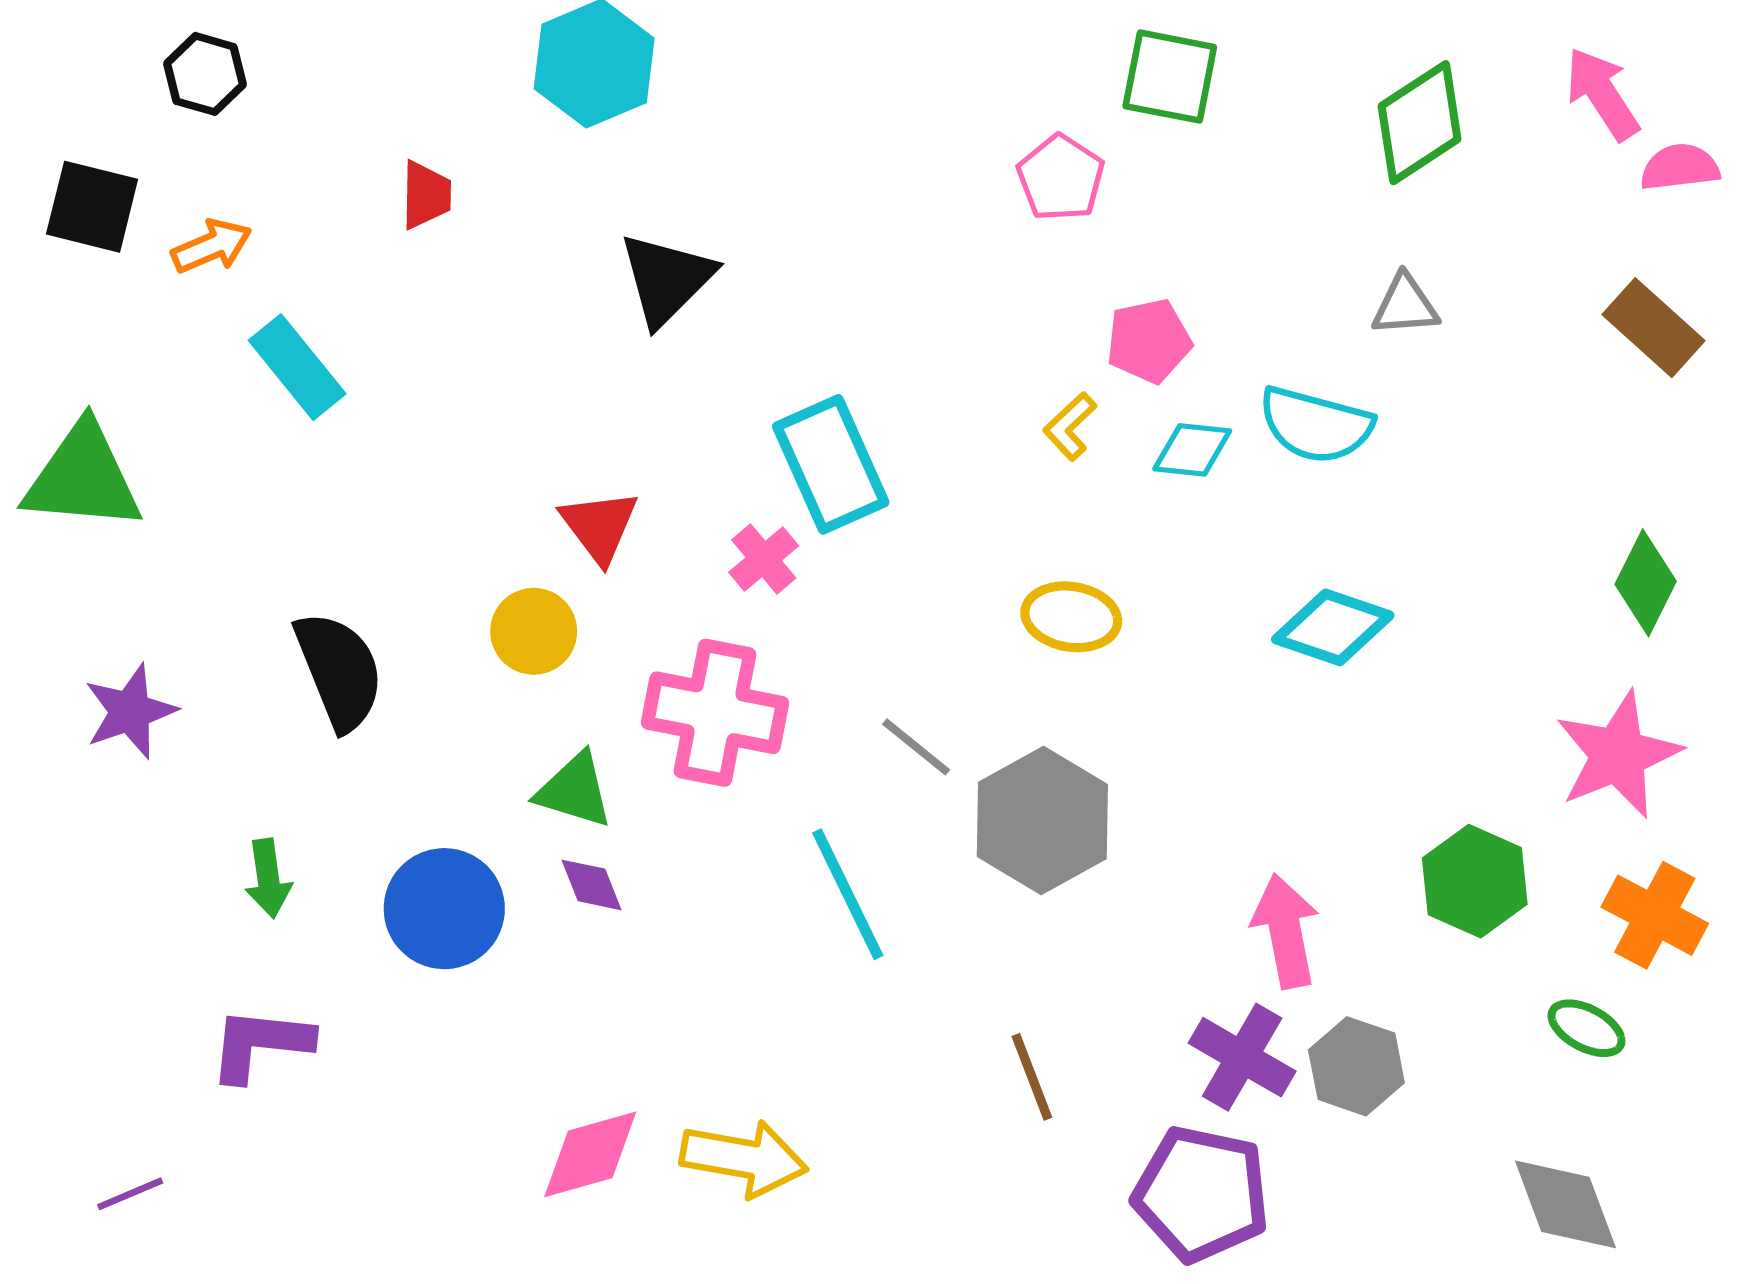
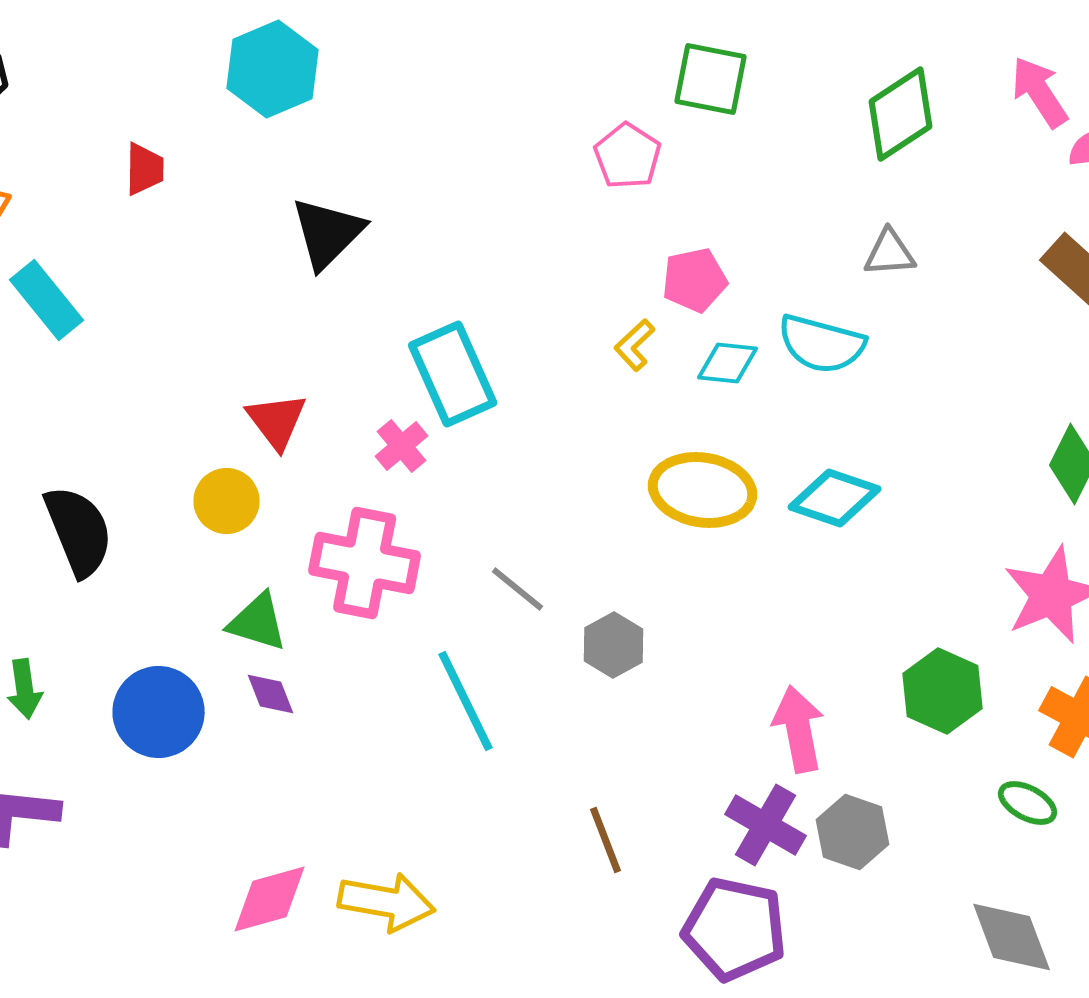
yellow ellipse: (1071, 617) -> (703, 490), moved, size x1.4
gray hexagon: (1042, 821) -> (614, 645), size x0.6

